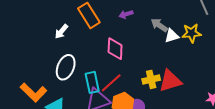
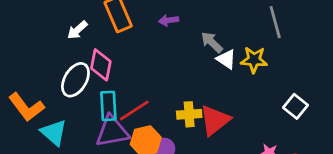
white triangle: (172, 36) -> (226, 59), turned 42
pink diamond: (115, 49) -> (101, 65), moved
red triangle: (170, 81) -> (215, 120), turned -30

